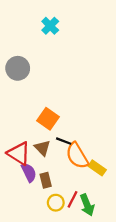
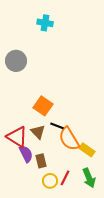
cyan cross: (50, 26) -> (45, 23), turned -35
green arrow: (87, 205) -> (89, 178), moved

